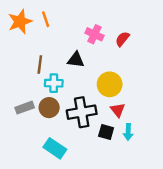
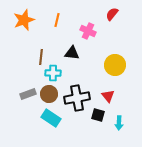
orange line: (46, 19) -> (57, 20), moved, turned 32
red semicircle: (122, 39) -> (112, 14), moved
yellow circle: (110, 84) -> (115, 65), moved
cyan arrow: (128, 132) -> (119, 123), moved
cyan rectangle: (55, 148) -> (51, 118), moved

